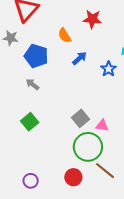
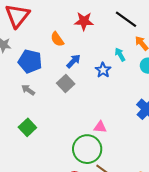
gray square: (81, 118) -> (66, 83), moved

